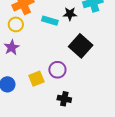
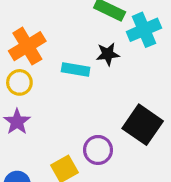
black square: (81, 46) -> (143, 125), moved

